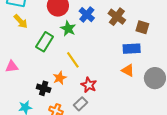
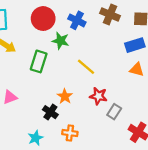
yellow line: (73, 60) -> (86, 67), moved
black cross: (44, 88) -> (50, 112), turned 32
gray rectangle: (81, 104) -> (114, 112), moved

